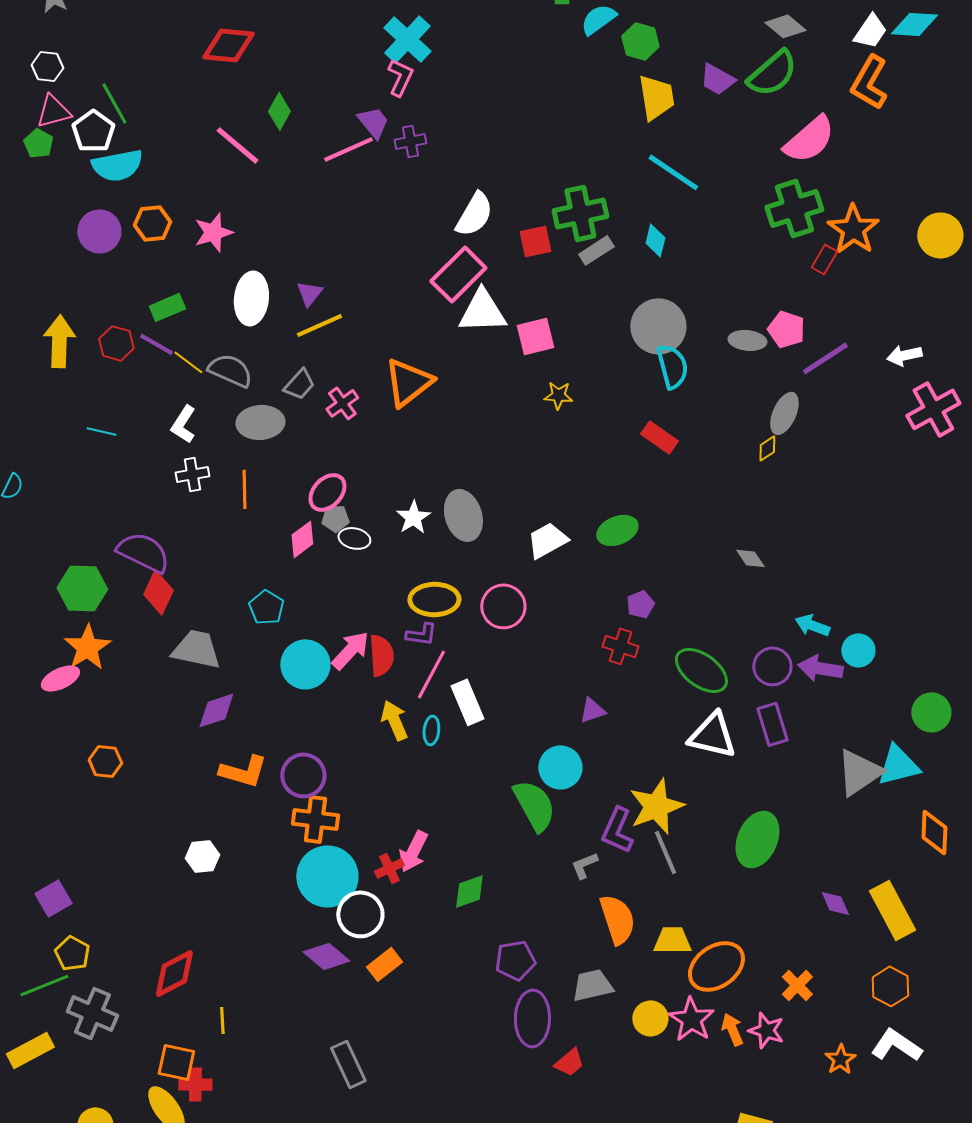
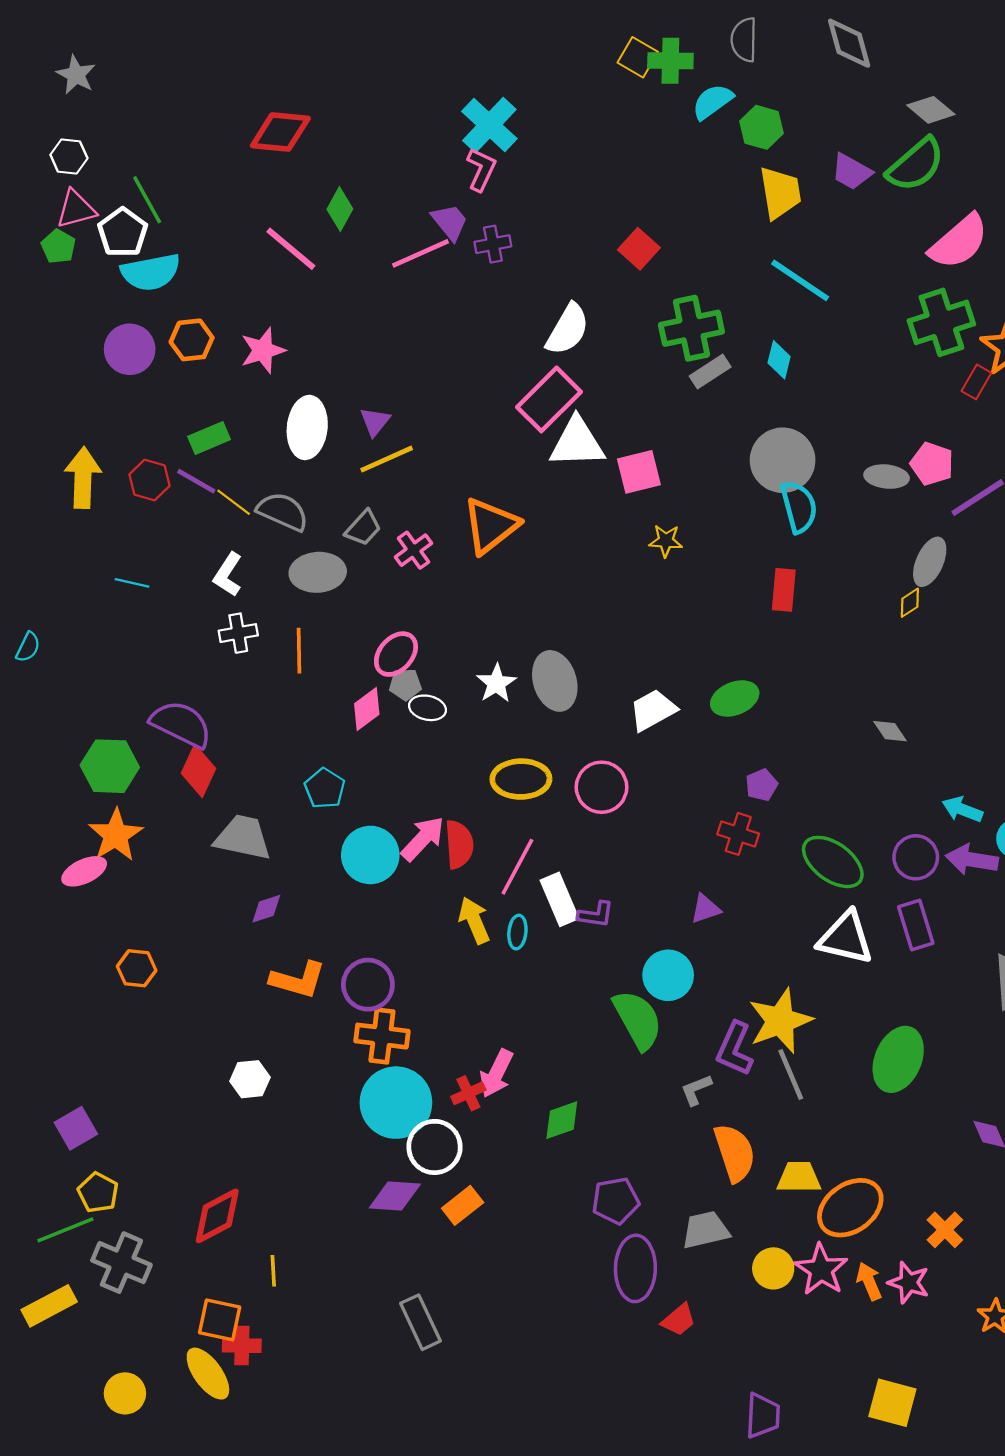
red square: (535, 241) -> (639, 249), moved, turned -36
red rectangle: (659, 437) -> (784, 590), turned 60
purple L-shape: (421, 634) -> (596, 915), moved
purple diamond: (216, 710) -> (266, 909), size x0.7
purple diamond: (326, 956) -> (395, 1196), turned -36

